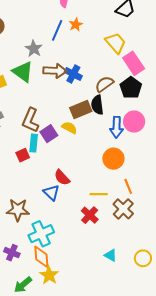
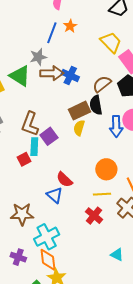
gray star: (34, 49) -> (38, 57), moved, turned 30
yellow semicircle: (69, 128) -> (79, 128), moved, turned -98
orange circle: (113, 159) -> (106, 169), moved

